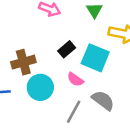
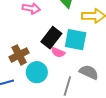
black rectangle: (67, 49) -> (51, 38), size x1.5
pink semicircle: (75, 79) -> (58, 52), moved

